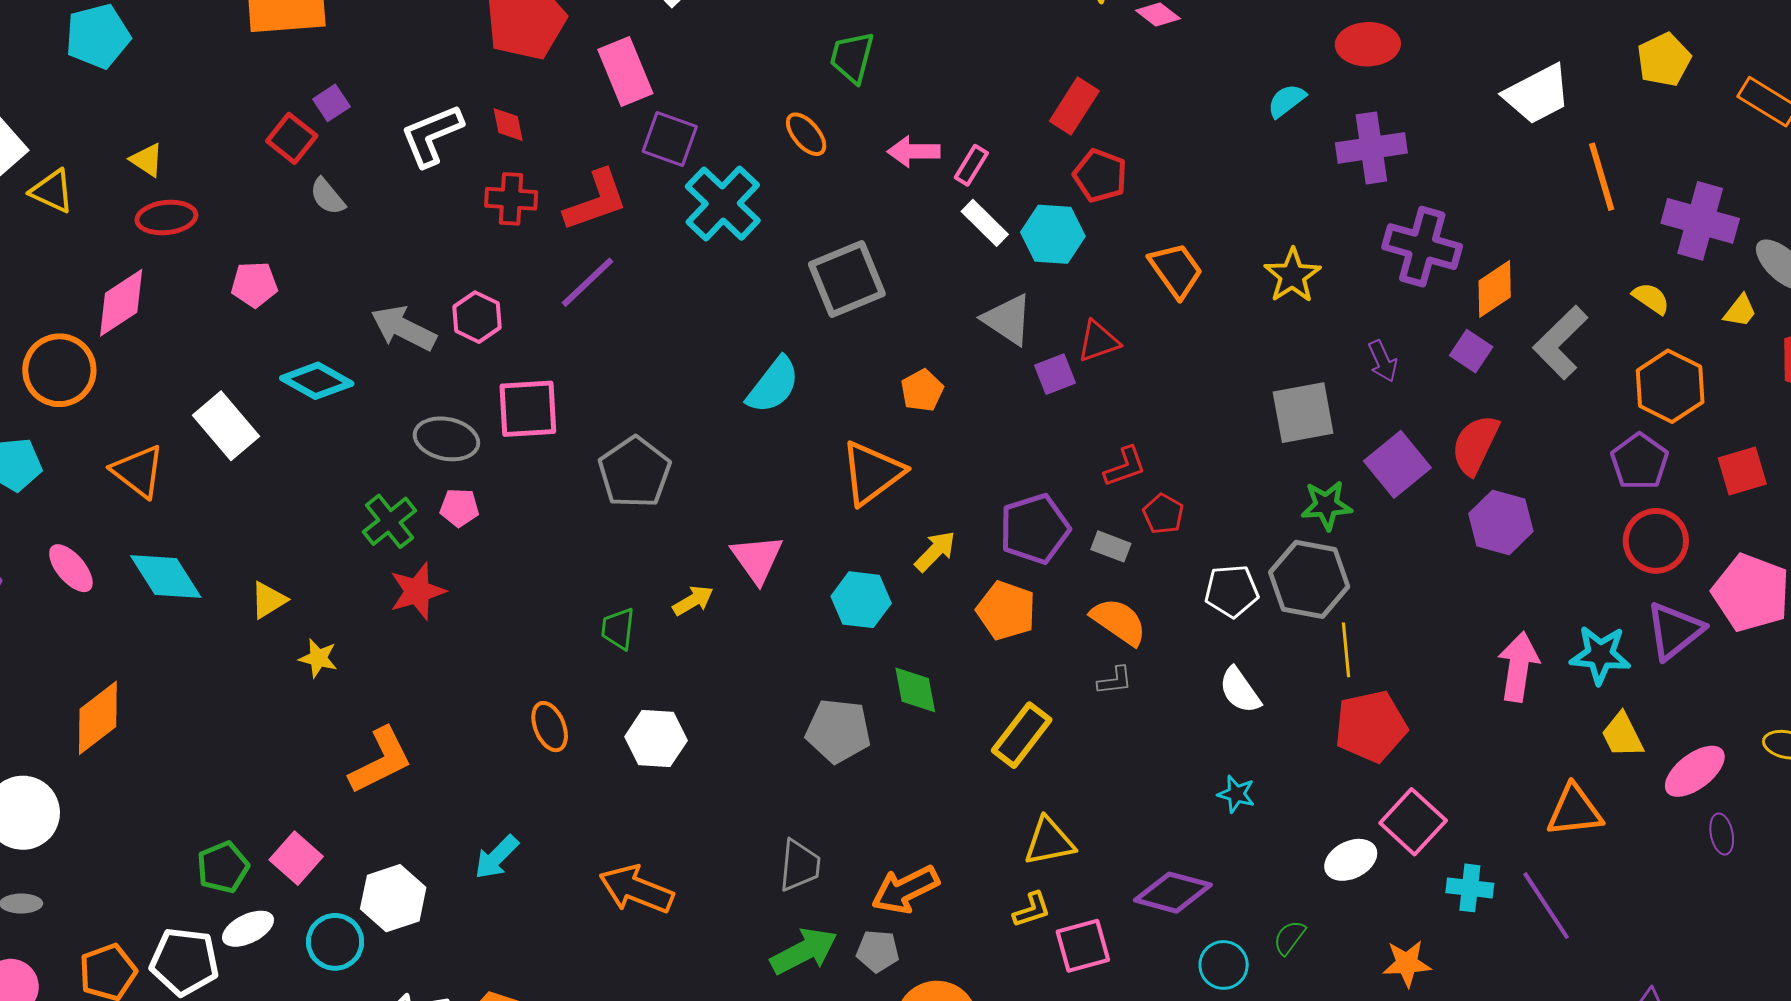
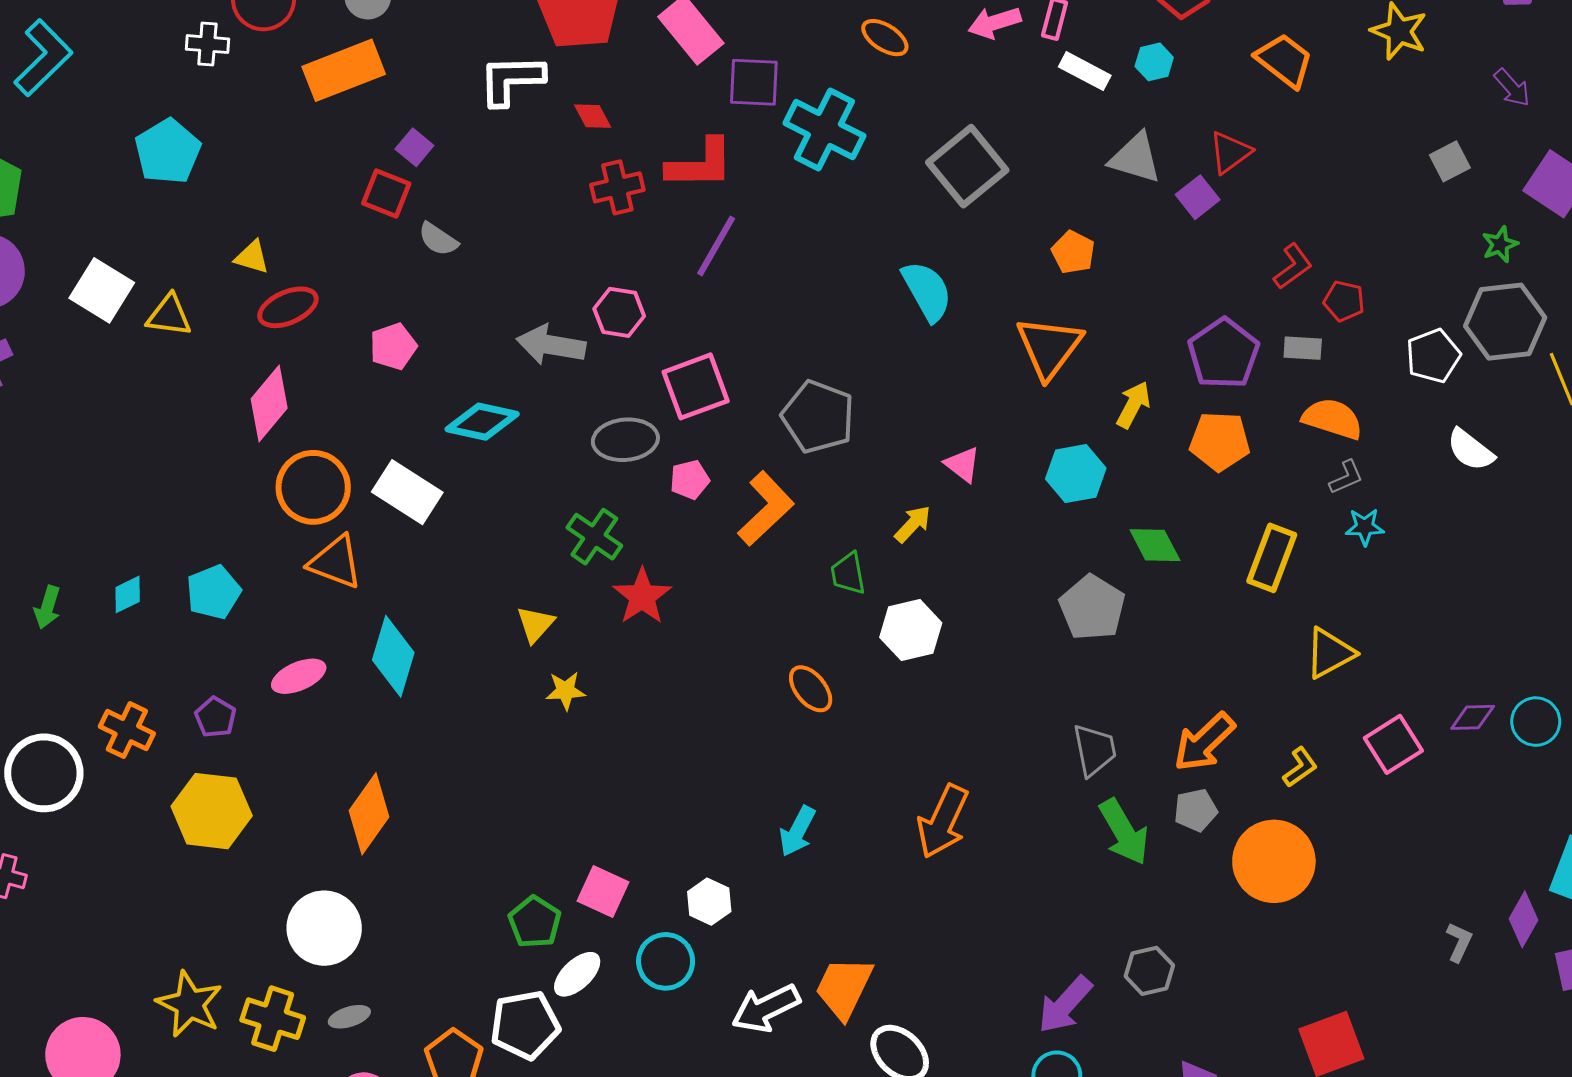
white L-shape: (432, 135) -> (511, 80), moved, turned 38
red L-shape: (596, 201) -> (700, 164), turned 36
cyan hexagon: (1053, 234) -> (1154, 62), size x0.6
orange circle: (59, 370) -> (313, 487), moved
cyan semicircle: (773, 385) -> (927, 291), turned -50
gray square: (1303, 413) -> (1450, 161), size x0.6
green star: (1326, 505) -> (1500, 244), size x0.7
pink pentagon: (459, 508) -> (690, 480), moved
pink triangle: (757, 559) -> (963, 464), size x0.7
pink ellipse: (71, 568) -> (299, 676), turned -56
cyan diamond: (166, 576) -> (393, 656), turned 66
yellow triangle: (268, 600) -> (535, 624), moved
gray pentagon: (838, 731) -> (1092, 608), turned -30
white hexagon: (656, 739) -> (911, 630), moved
orange L-shape: (381, 761) -> (766, 509), moved
cyan star: (1236, 794) -> (1365, 527), moved
orange arrow: (636, 889) -> (943, 821), turned -70
purple diamond: (1173, 893) -> (1473, 717), moved, size x0.6
white hexagon: (393, 898) -> (709, 902), size x0.7
yellow L-shape: (1032, 910) -> (1300, 767), moved
green arrow: (804, 951) -> (1124, 832), turned 104

